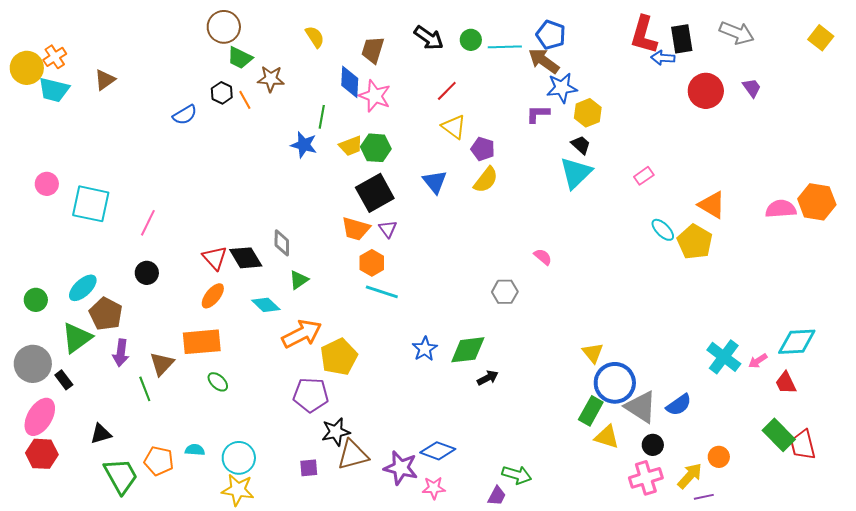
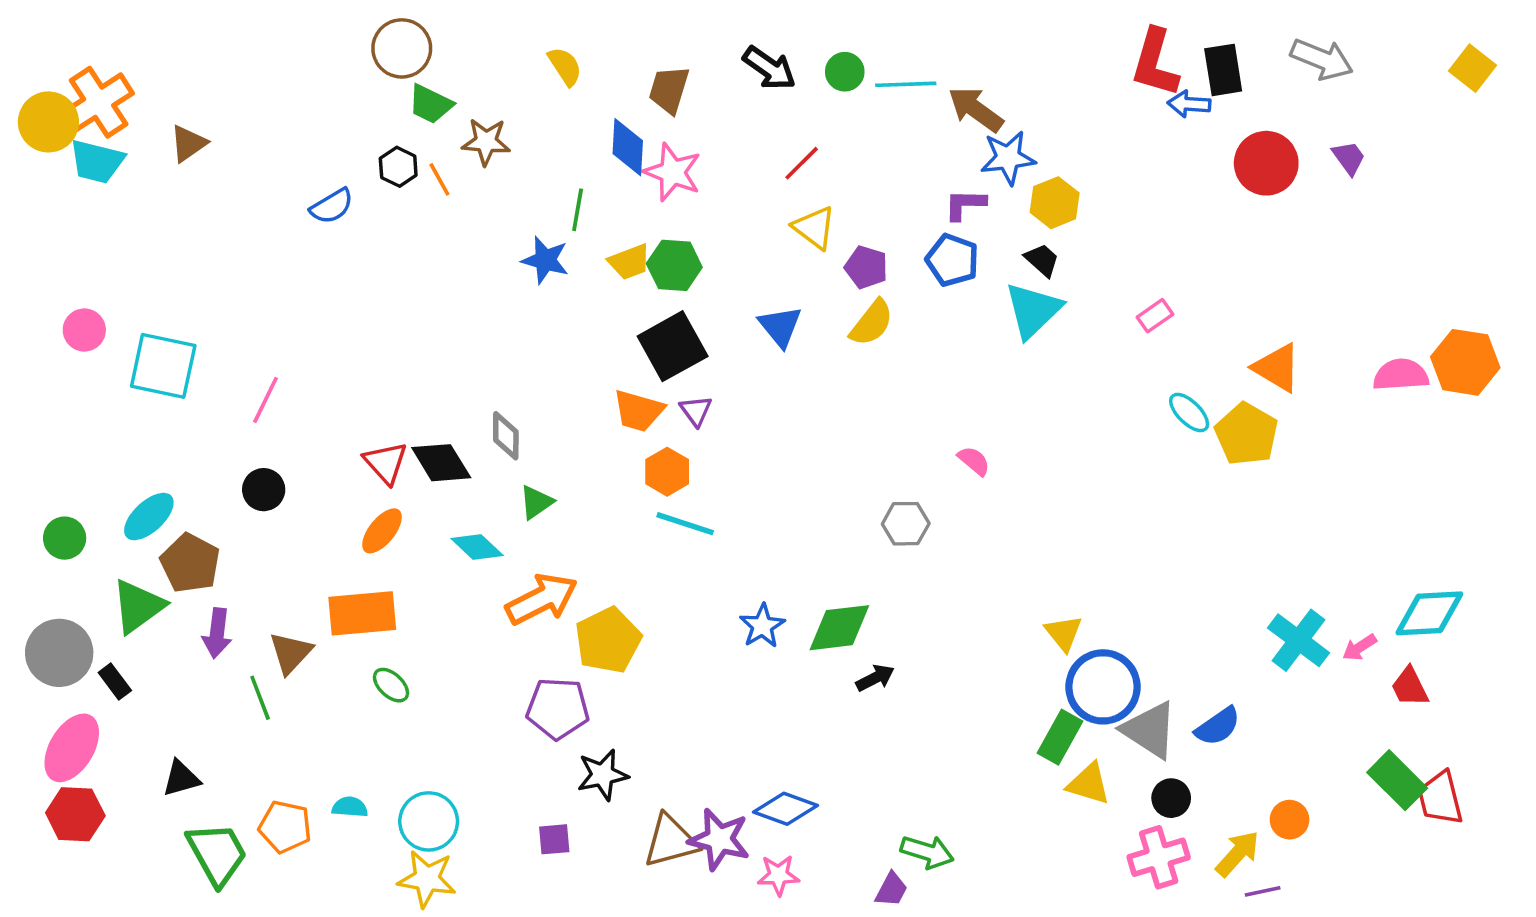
blue pentagon: (551, 35) -> (952, 260), moved
orange cross: (55, 57) -> (99, 102), size x1.6
brown triangle: (353, 455) -> (671, 841), moved

